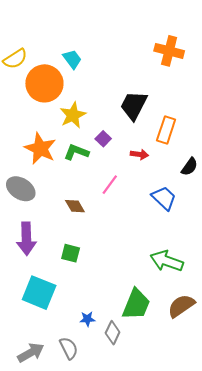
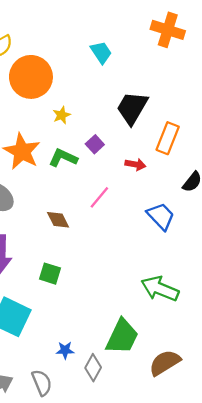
orange cross: (169, 51) -> (168, 30), moved
cyan trapezoid: (72, 59) -> (101, 52), moved
yellow star: (73, 115) -> (62, 115), size x0.6
brown semicircle: (181, 306) -> (165, 363), moved

